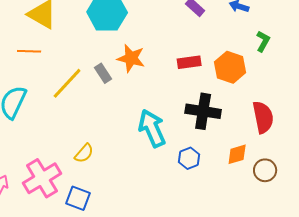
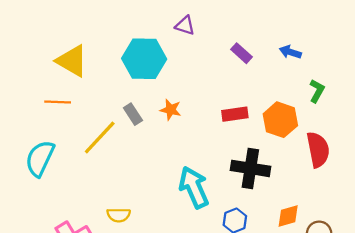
orange star: (131, 58) -> (171, 110), size x0.7
gray rectangle: (103, 73) -> (133, 114), moved
red semicircle: (263, 117) -> (318, 150), moved
yellow semicircle: (84, 153) -> (119, 215), turned 50

